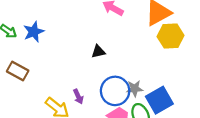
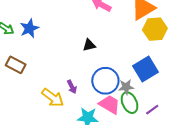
gray star: (135, 89) -> (126, 87), moved
blue square: (159, 100) -> (146, 69), moved

